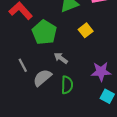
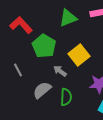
yellow square: (86, 30) -> (79, 55), moved, size x1.5
gray line: (23, 65) -> (18, 70), moved

